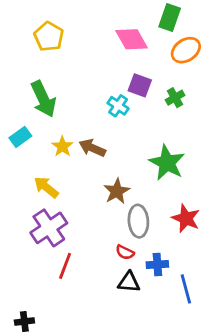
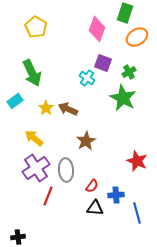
pink diamond: (132, 39) -> (97, 29), turned 50
green star: (167, 163) -> (123, 98), moved
gray ellipse: (138, 221) -> (66, 170), moved
red semicircle: (125, 252) -> (92, 186), turned -80

